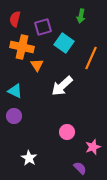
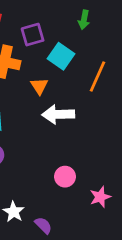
orange triangle: (37, 65) -> (39, 86), moved
white arrow: (62, 86) -> (58, 114), turned 40
purple semicircle: (80, 168) -> (43, 225), moved

